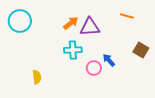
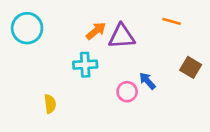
cyan cross: (73, 50) -> (85, 65), moved

